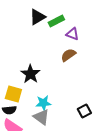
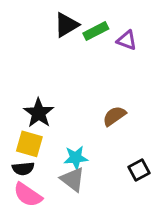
purple triangle: (72, 34) -> (127, 40), moved
brown semicircle: (68, 55) -> (114, 116), moved
black star: (30, 74) -> (39, 113), moved

